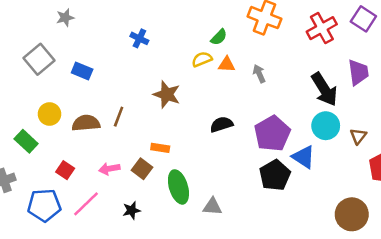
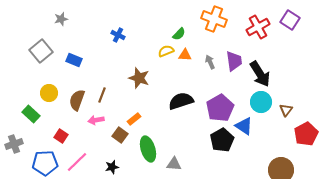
purple trapezoid: (358, 72) -> (234, 61), moved
brown semicircle: (86, 123) -> (77, 100), turned -65
black semicircle: (221, 124) -> (181, 101), size x1.4
orange rectangle: (160, 148) -> (134, 119), turned -48
pink arrow: (109, 169) -> (96, 120), moved

